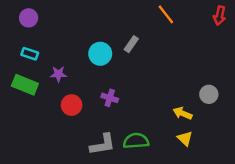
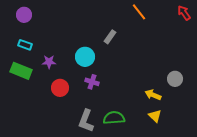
red arrow: (220, 16) -> (184, 13), turned 133
cyan circle: (100, 54) -> (85, 57), moved
gray L-shape: (103, 144) -> (86, 121), turned 120

